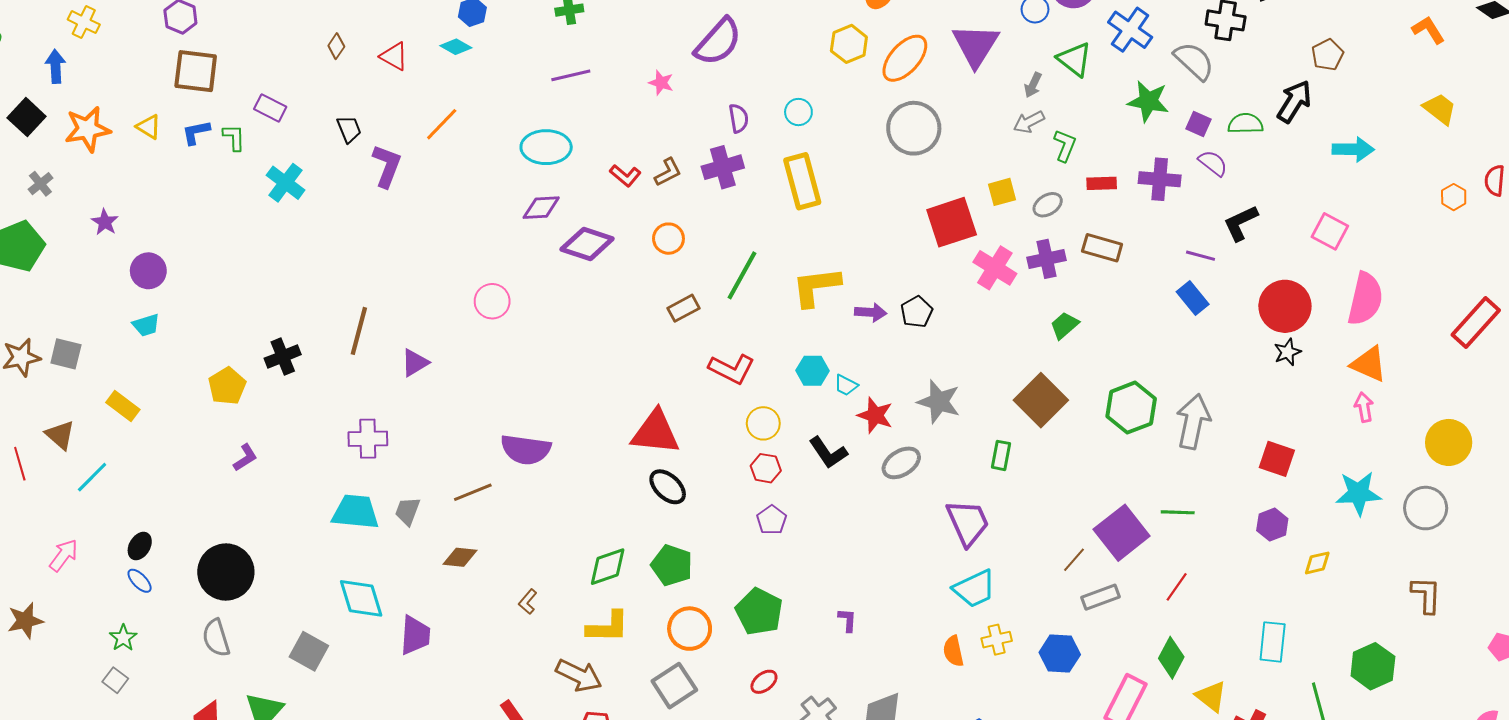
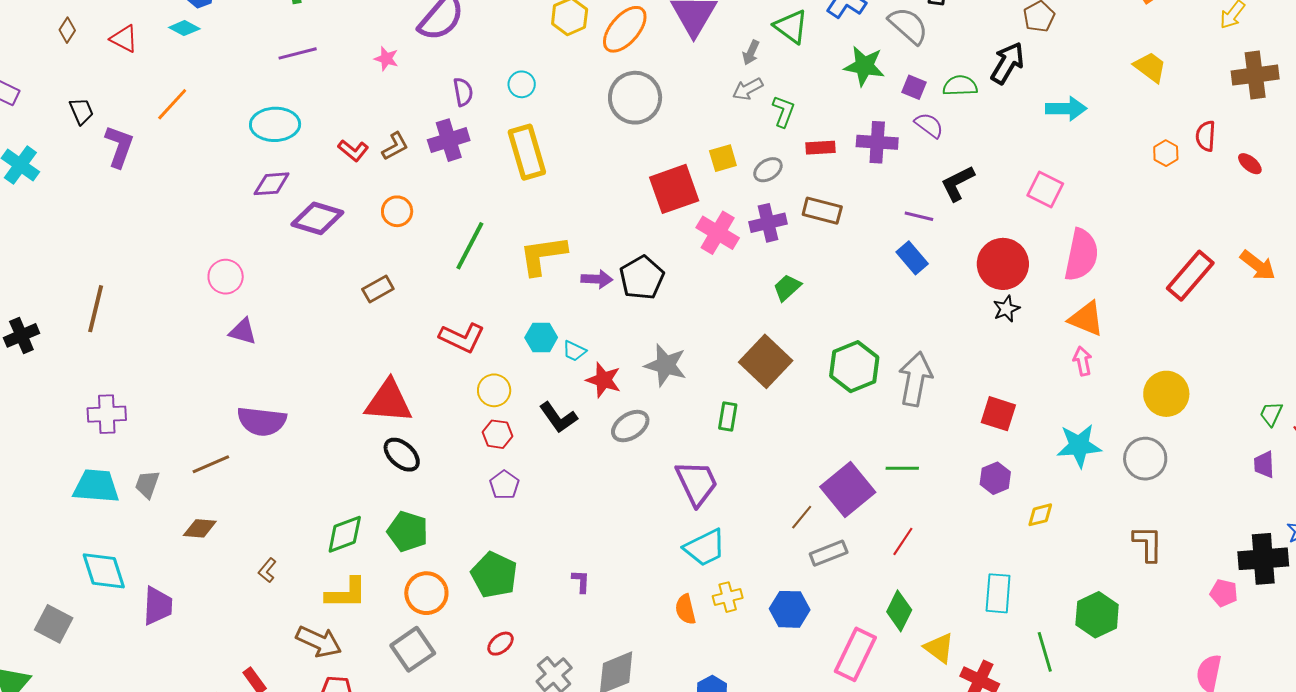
brown rectangle: (683, 308) -> (378, 289), moved
black pentagon: (917, 312) -> (642, 278), size x1.4
purple triangle: (415, 363) -> (243, 331), moved, turned 48

